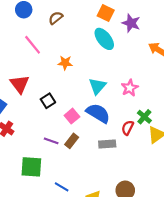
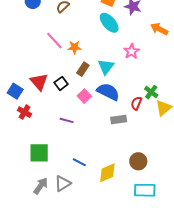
pink line: (33, 45) -> (54, 41), moved
red triangle: (20, 84) -> (39, 82), moved
pink star: (130, 88) -> (132, 51), moved
brown rectangle: (72, 141) -> (83, 69), moved
green square: (31, 167) -> (39, 153), moved

